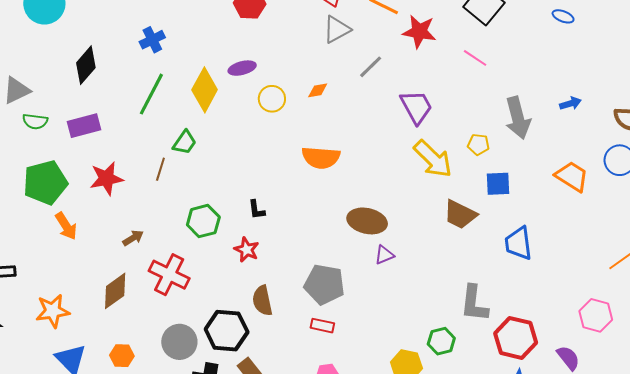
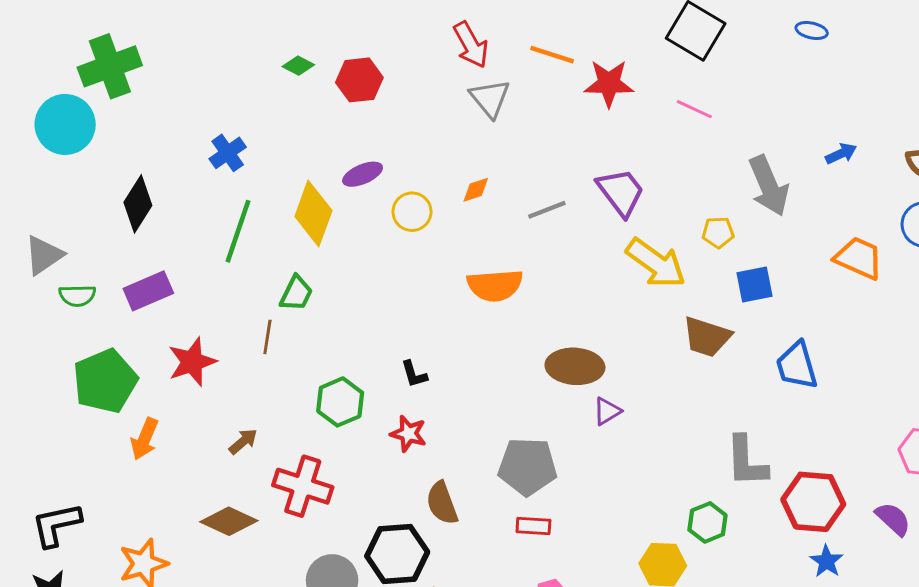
gray triangle: (337, 29) -> (490, 98), turned -32
gray line: (371, 67) -> (547, 210), moved, turned 32
orange arrow: (66, 226) -> (145, 439), turned 64
brown diamond: (115, 291) -> (229, 521), turned 69

